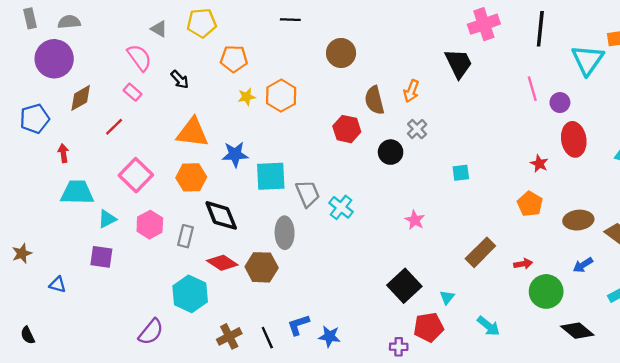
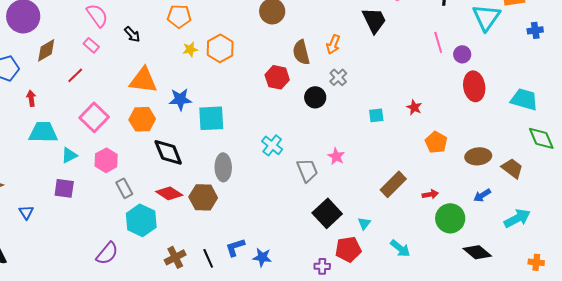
red star: (539, 164) -> (414, 107), moved
gray trapezoid: (308, 194) -> (307, 170), moved
gray rectangle: (185, 236) -> (124, 188), moved, turned -42
blue triangle: (58, 285) -> (26, 212), turned 42

